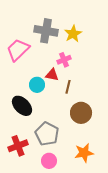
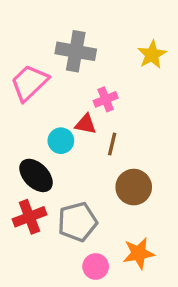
yellow star: (73, 34) -> (152, 55), moved
gray pentagon: (47, 134) -> (77, 222), turned 30
red cross: (18, 146) -> (29, 217), moved
pink circle: (49, 161) -> (96, 267), moved

